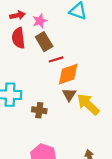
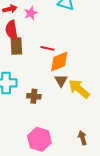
brown rectangle: (44, 42) -> (16, 46), moved, turned 30
red line: (56, 59) -> (47, 48), turned 32

